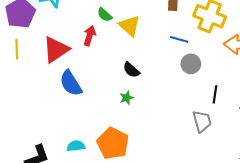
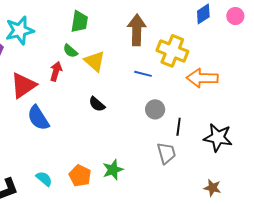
gray circle: (191, 64) -> (155, 109), moved
green star: (127, 98) -> (113, 170), moved, size x1.5
orange pentagon: (113, 143) -> (80, 176), size x0.7
cyan semicircle: (76, 146) -> (44, 179), turned 48

